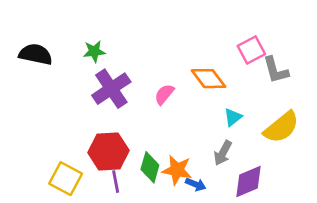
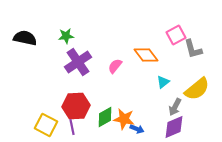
gray arrow: (223, 153) -> (175, 107), moved
green diamond: (150, 167) -> (105, 117), turned 45
purple line: (116, 182) -> (72, 127), moved

